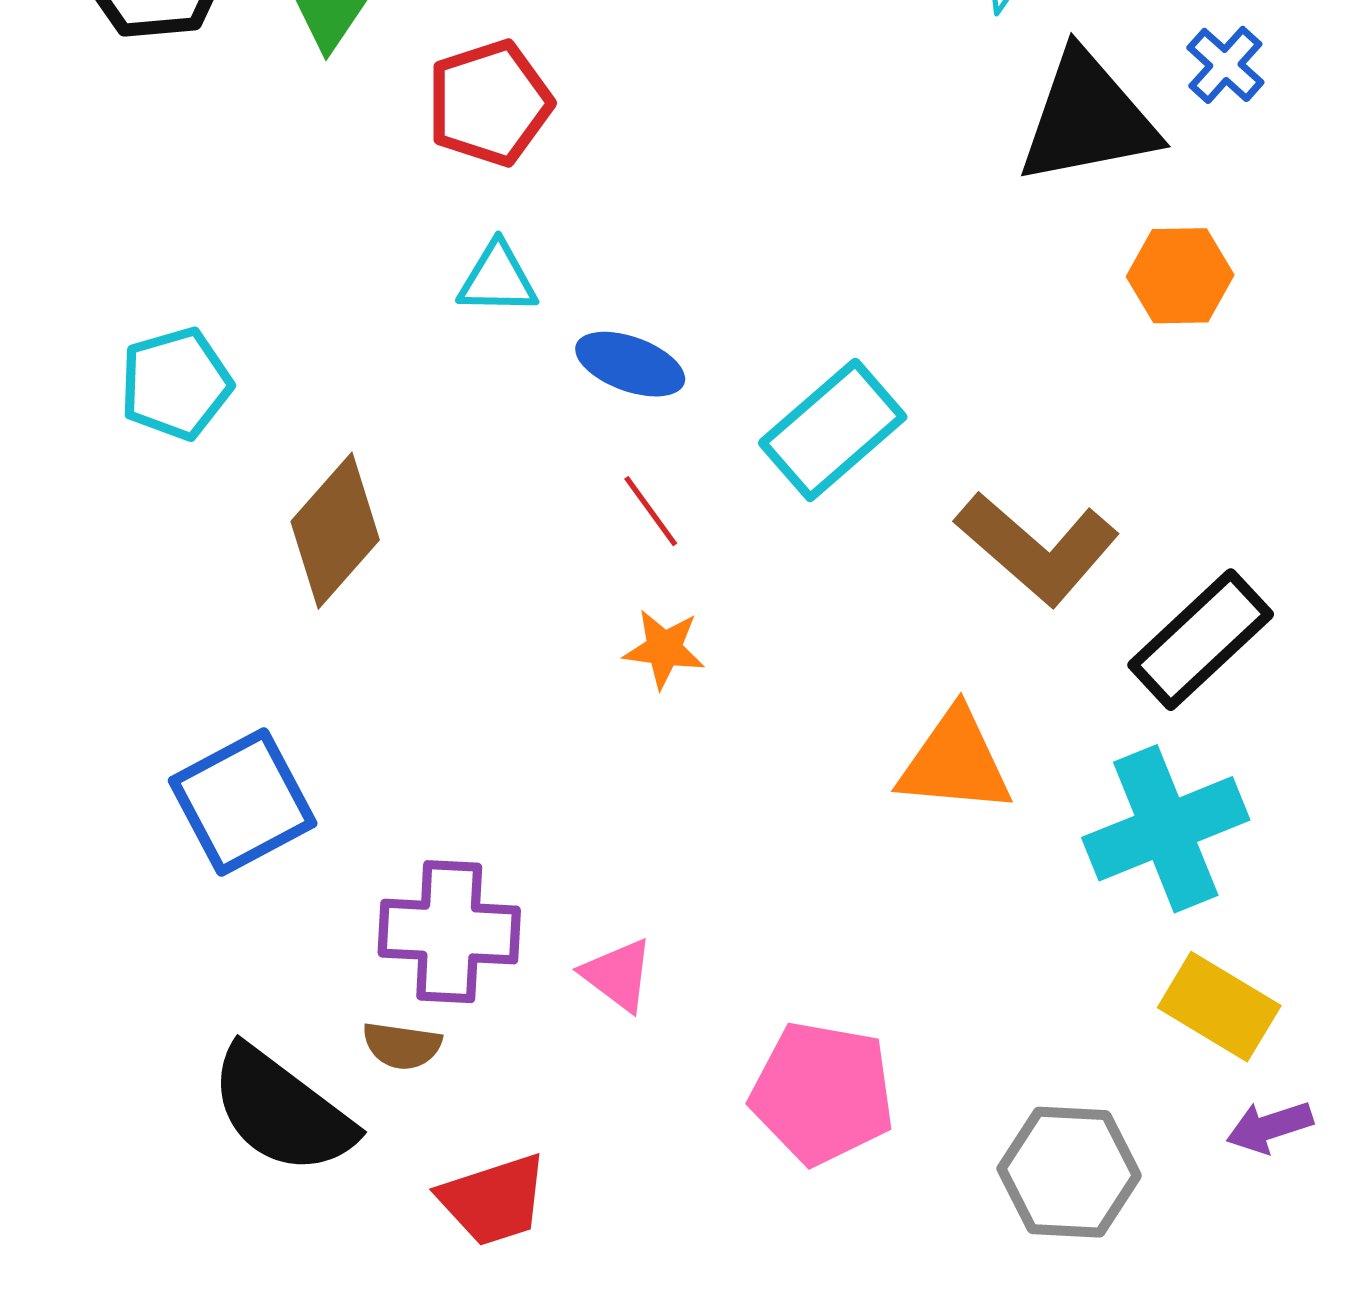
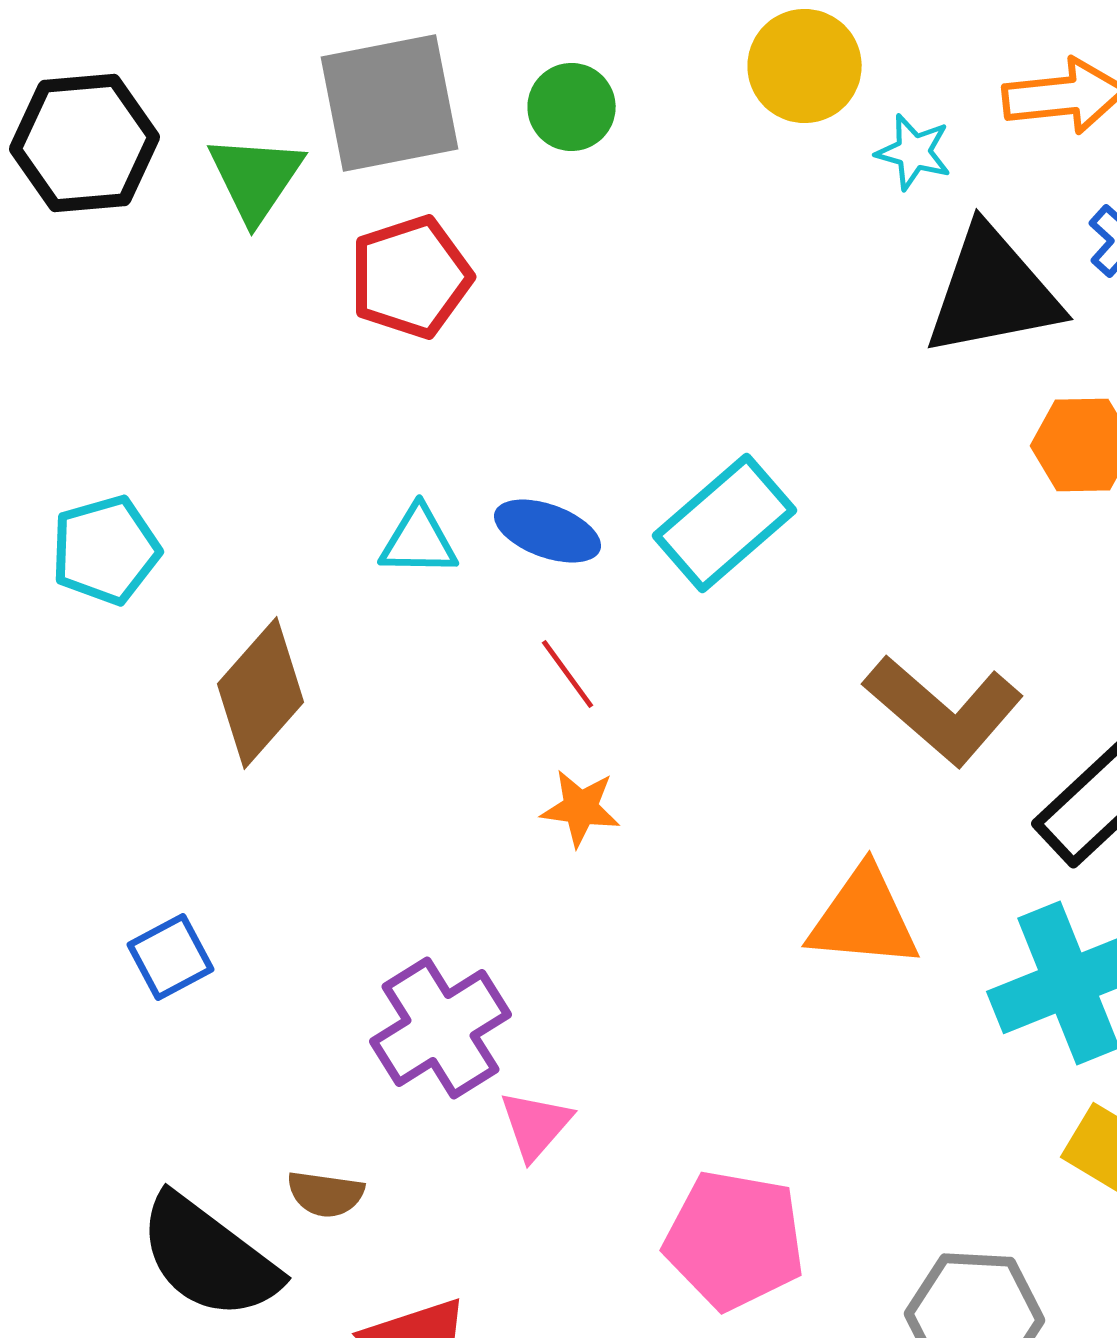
cyan triangle: (498, 279) -> (419, 541), moved
cyan rectangle: (833, 430) -> (725, 523), moved
blue square: (243, 802) -> (171, 957), size x0.6
purple cross: (449, 932) -> (441, 1028), moved, turned -35
pink triangle: (618, 975) -> (536, 1125), turned 34

